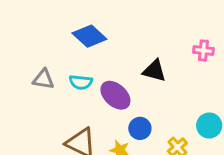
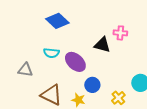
pink cross: (203, 50) -> (120, 33), moved
gray triangle: (43, 79) -> (25, 70), moved

